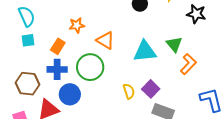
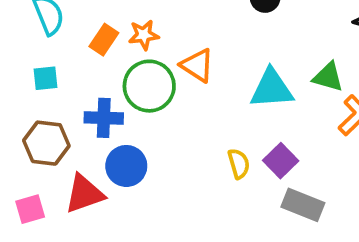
cyan square: (28, 40) -> (46, 78), moved
green triangle: (174, 44) -> (328, 77), turned -36
orange rectangle: (58, 46) -> (104, 40), moved
green circle: (90, 67) -> (149, 86), moved

